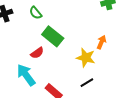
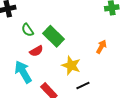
green semicircle: (36, 13) -> (28, 30), moved
yellow star: (86, 58) -> (71, 65), moved

